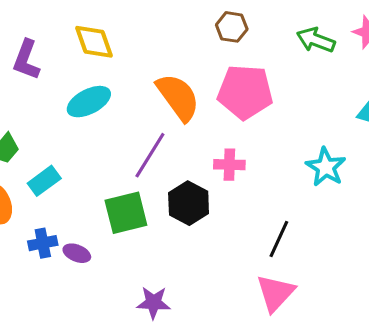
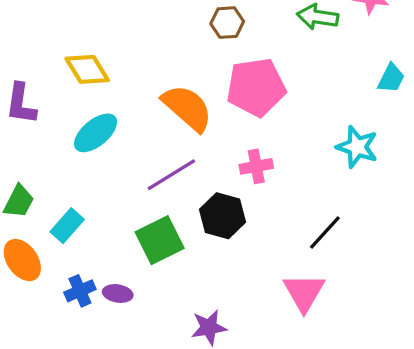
purple line: (150, 155) -> (171, 175), turned 39
black line: (279, 239) -> (325, 232), turned 30
pink triangle: (276, 293) -> (304, 292), moved

